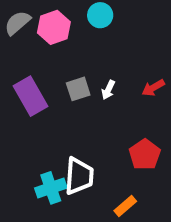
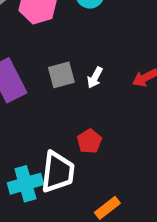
red pentagon: (145, 155) -> (89, 141), moved, size x0.7

